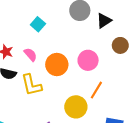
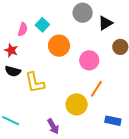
pink semicircle: (30, 55) -> (23, 29), moved, turned 56
orange circle: (57, 65) -> (59, 46), moved

